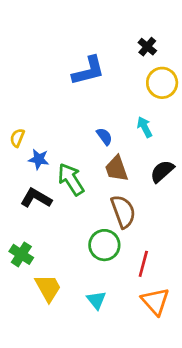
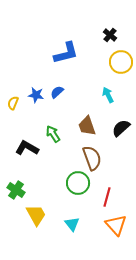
blue semicircle: (104, 136) -> (57, 92), moved, turned -96
blue star: (39, 159) -> (36, 95), moved
green arrow: (71, 179) -> (53, 134), size x0.7

